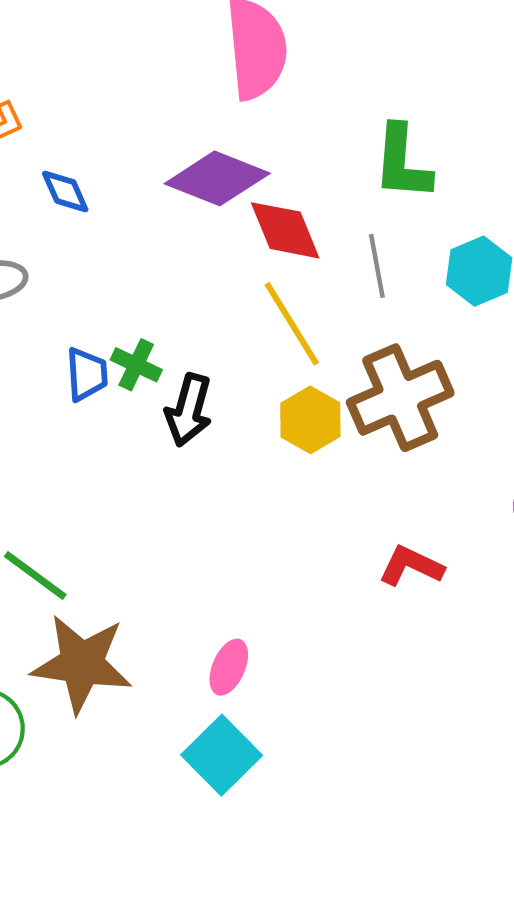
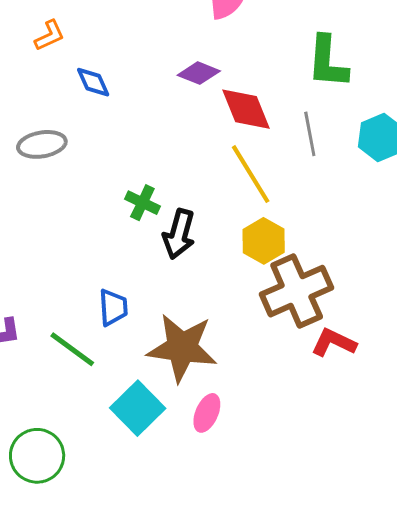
purple diamond: (217, 178) -> (199, 73), size x0.6
blue trapezoid: (87, 374) -> (113, 307), moved
brown cross: (400, 398) -> (297, 291), moved
brown star: (82, 664) -> (182, 348), moved
cyan square: (222, 755) -> (138, 408), moved

